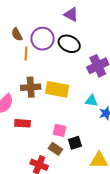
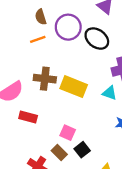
orange line: (26, 54) -> (38, 39), moved, turned 56
cyan triangle: (91, 101) -> (109, 93), moved
black square: (75, 143) -> (82, 150), turned -32

